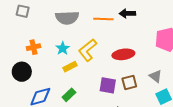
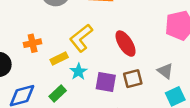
orange cross: (33, 47) -> (33, 43), moved
cyan star: (63, 48) -> (78, 72), moved
red ellipse: (123, 54) -> (126, 44), turned 65

